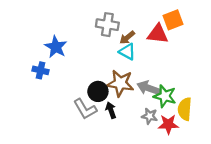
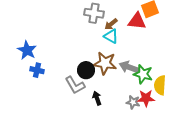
blue star: (56, 47) -> (27, 50), moved
blue cross: (41, 70) -> (37, 70), moved
black arrow: (111, 110) -> (97, 98), moved
gray star: (150, 116) -> (133, 102), moved

